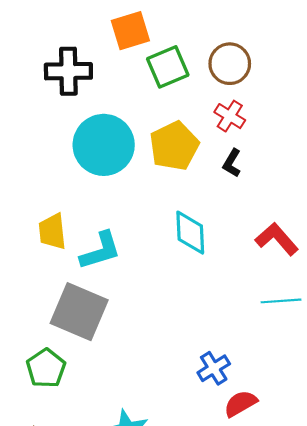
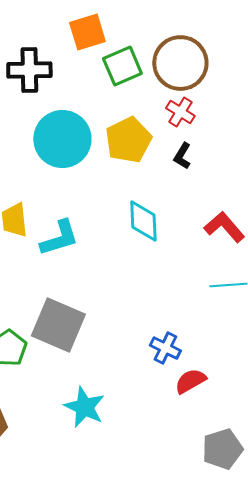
brown circle: (230, 64) -> (180, 63), size x1.4
gray square: (79, 312) -> (58, 325), moved
blue cross: (214, 368) -> (165, 348), turned -32

